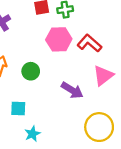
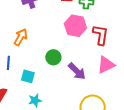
red L-shape: (89, 43) -> (101, 35), turned 45
green circle: (31, 71) -> (53, 57), moved

